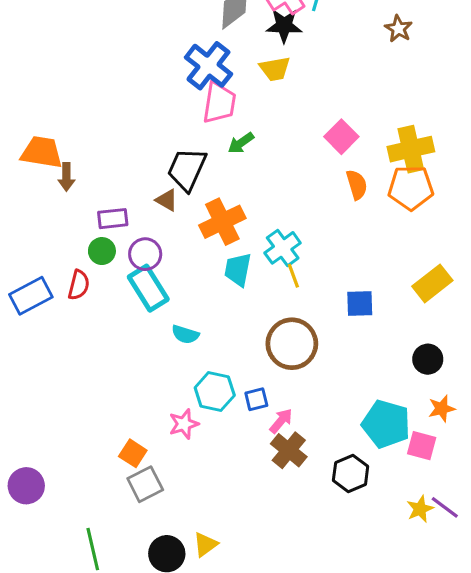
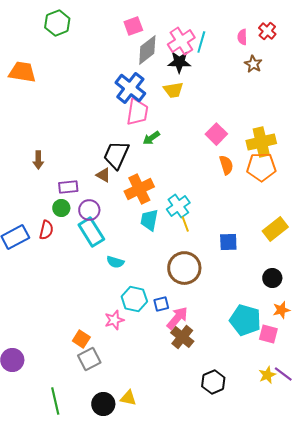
orange trapezoid: (42, 152) -> (22, 72), moved
pink arrow: (281, 421) -> (177, 318), size x1.4
black hexagon: (351, 473) -> (213, 382), moved
yellow triangle: (205, 544) -> (128, 398), turned 48

